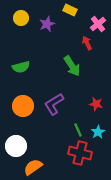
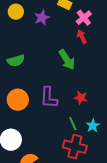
pink cross: (98, 24) -> (84, 18), moved
purple L-shape: (54, 104) -> (49, 98), turned -55
red star: (96, 104) -> (81, 98), moved

